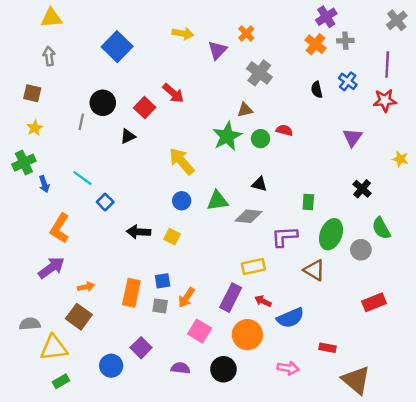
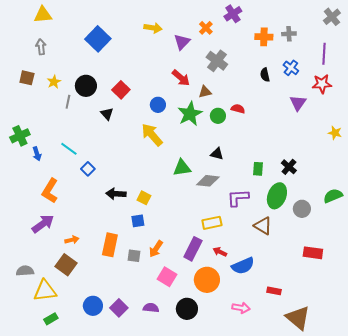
purple cross: (326, 17) -> (233, 14), moved
orange cross: (315, 44) -> (264, 37), turned -36
red arrow: (173, 93) -> (181, 78), moved
yellow star: (35, 128) -> (54, 82), moved
black triangle: (128, 136) -> (107, 114), turned -48
purple triangle: (353, 137) -> (298, 103), moved
black cross: (362, 189) -> (289, 167), moved
blue circle: (182, 201) -> (158, 105), moved
green semicircle: (381, 228) -> (333, 196), moved, turned 96
blue square: (163, 281) -> (138, 221), moved
red rectangle: (374, 302) -> (313, 253), turned 30
purple square: (141, 348) -> (119, 308), moved

